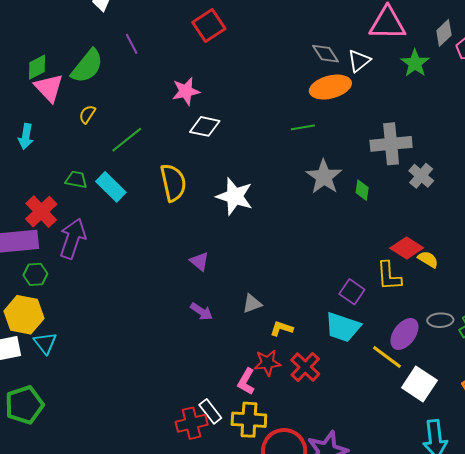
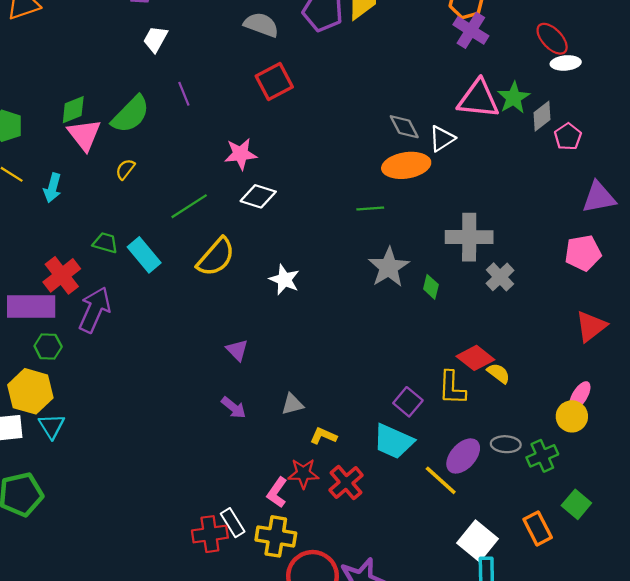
green star: (415, 63) -> (514, 98), moved
green line: (127, 140) -> (189, 206), moved
yellow semicircle: (173, 183) -> (216, 257), turned 48
white star: (235, 196) -> (284, 280), size x0.7
white square: (419, 384) -> (477, 541), moved

